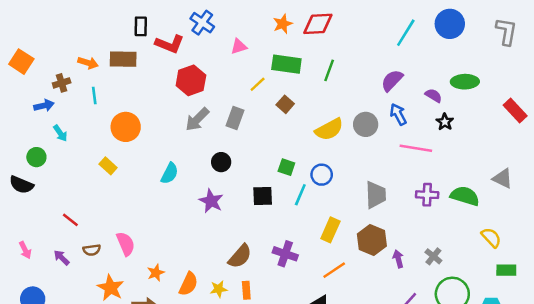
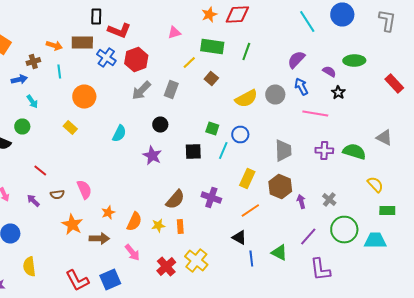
blue cross: (202, 23) -> (106, 58), moved
cyan line: (406, 33) -> (307, 22), turned -65
green circle: (36, 157) -> (22, 126), moved

